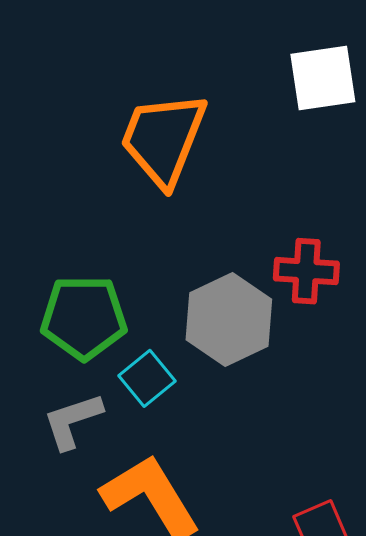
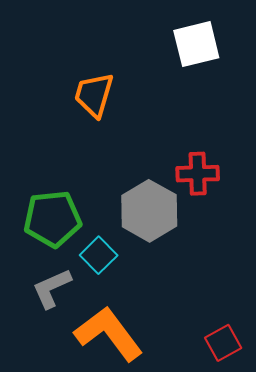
orange trapezoid: (163, 139) -> (94, 95), size x0.7

